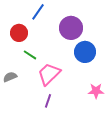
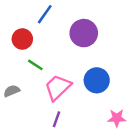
blue circle: (85, 52) -> (97, 80), moved
pink star: (96, 91) -> (117, 118), moved

